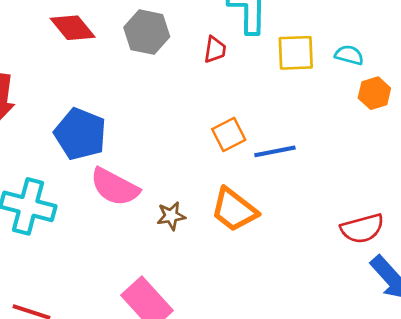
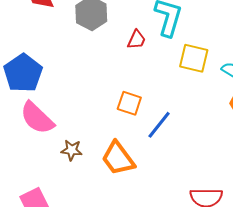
orange square: (229, 134) -> (129, 103), turned 30
blue line: (275, 151) -> (159, 125), turned -56

